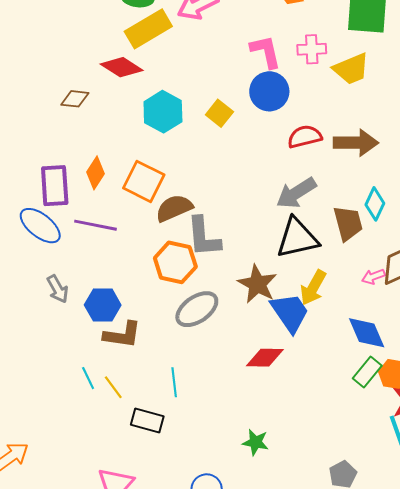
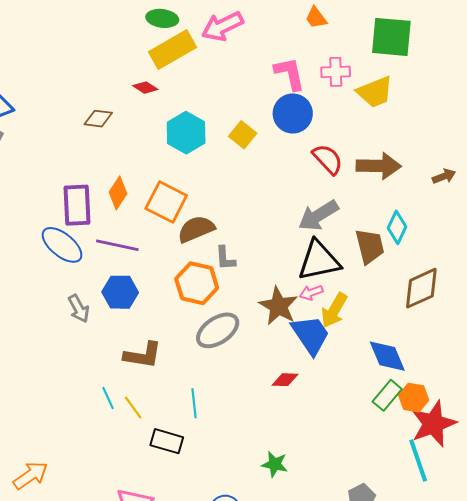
red diamond: (122, 67) -> (145, 88), size x0.6
red semicircle: (305, 137) -> (328, 159), turned 60
gray L-shape: (204, 237) -> (225, 258), size x0.6
pink arrow: (373, 277) -> (311, 293), moved
blue hexagon: (103, 305) -> (120, 292), moved
red diamond: (265, 358) -> (285, 380), size x0.7

